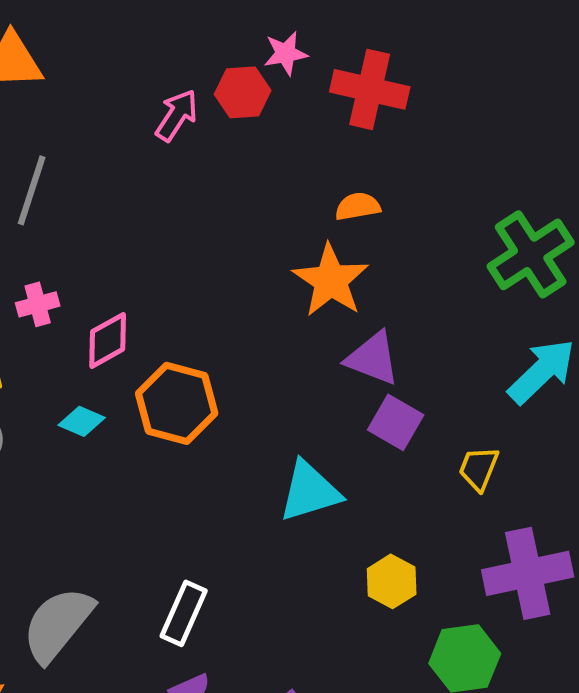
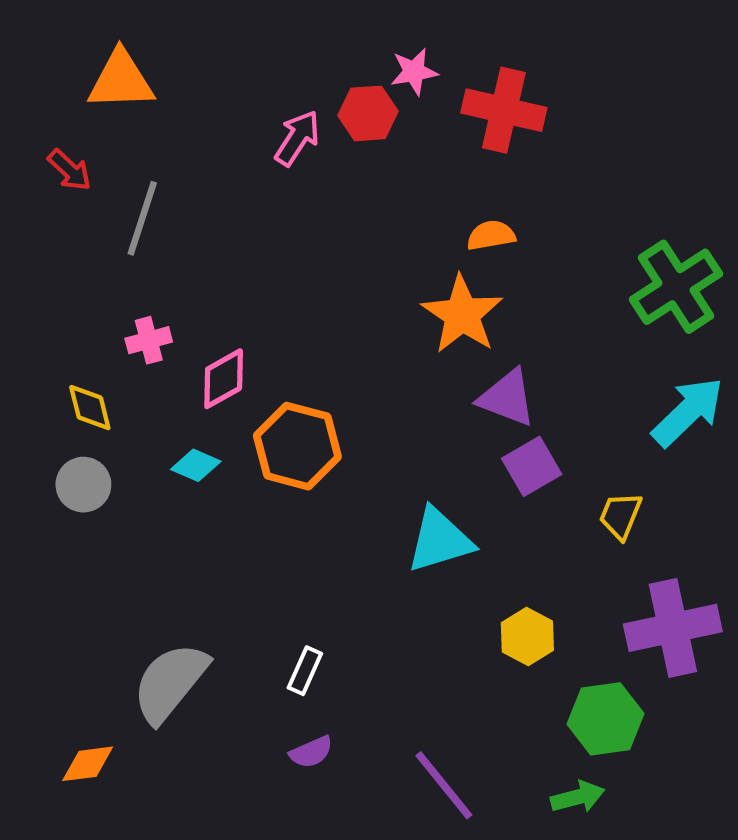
purple square: (396, 422) -> (532, 466), turned 30
white rectangle: (184, 613) -> (305, 671), size x0.7

